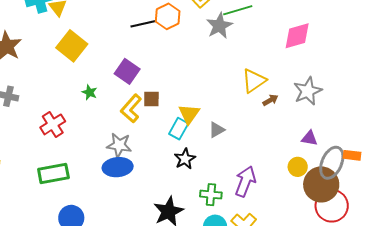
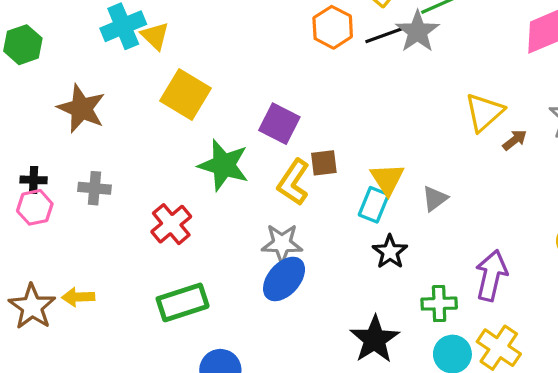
black line: (143, 24) -> (385, 35), moved
green star: (90, 92) -> (224, 165), size x2.0
blue ellipse: (118, 167) -> (284, 279), turned -36

